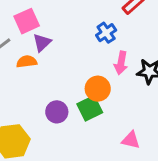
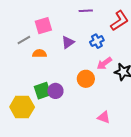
purple triangle: (42, 43) -> (68, 42), moved
pink arrow: (121, 63) -> (104, 63), turned 35
green square: (90, 108) -> (42, 91), moved

